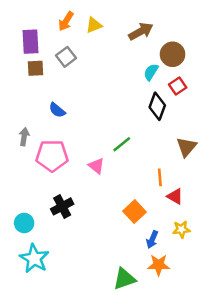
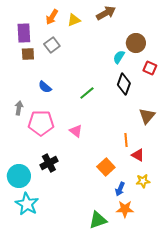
brown arrow: (141, 31) -> (106, 13), moved
red square: (178, 86) -> (150, 68), moved, turned -32
green line: (122, 144) -> (87, 93), moved
cyan circle: (24, 223) -> (19, 176), size x1.5

